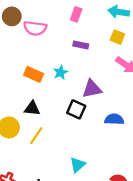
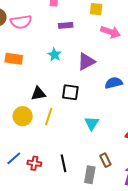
orange rectangle: (34, 74) -> (14, 59), moved
black square: (76, 109) -> (70, 92), moved
cyan triangle: (78, 165) -> (92, 123), moved

